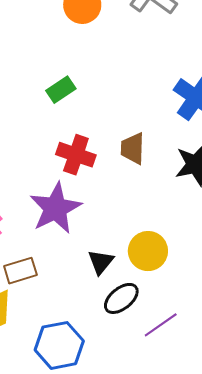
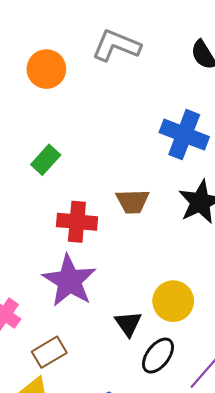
brown trapezoid: (133, 148) -> (133, 201), turned -80

